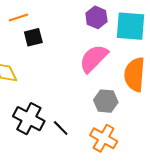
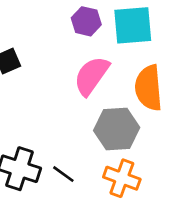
gray hexagon: (106, 101) -> (117, 129), size x1.4

